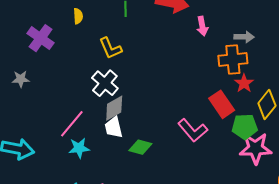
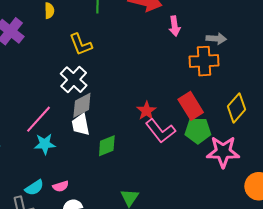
red star: (244, 83) -> (146, 111), moved
green pentagon: (245, 127) -> (198, 131), moved
green diamond: (140, 147) -> (107, 146), turned -40

